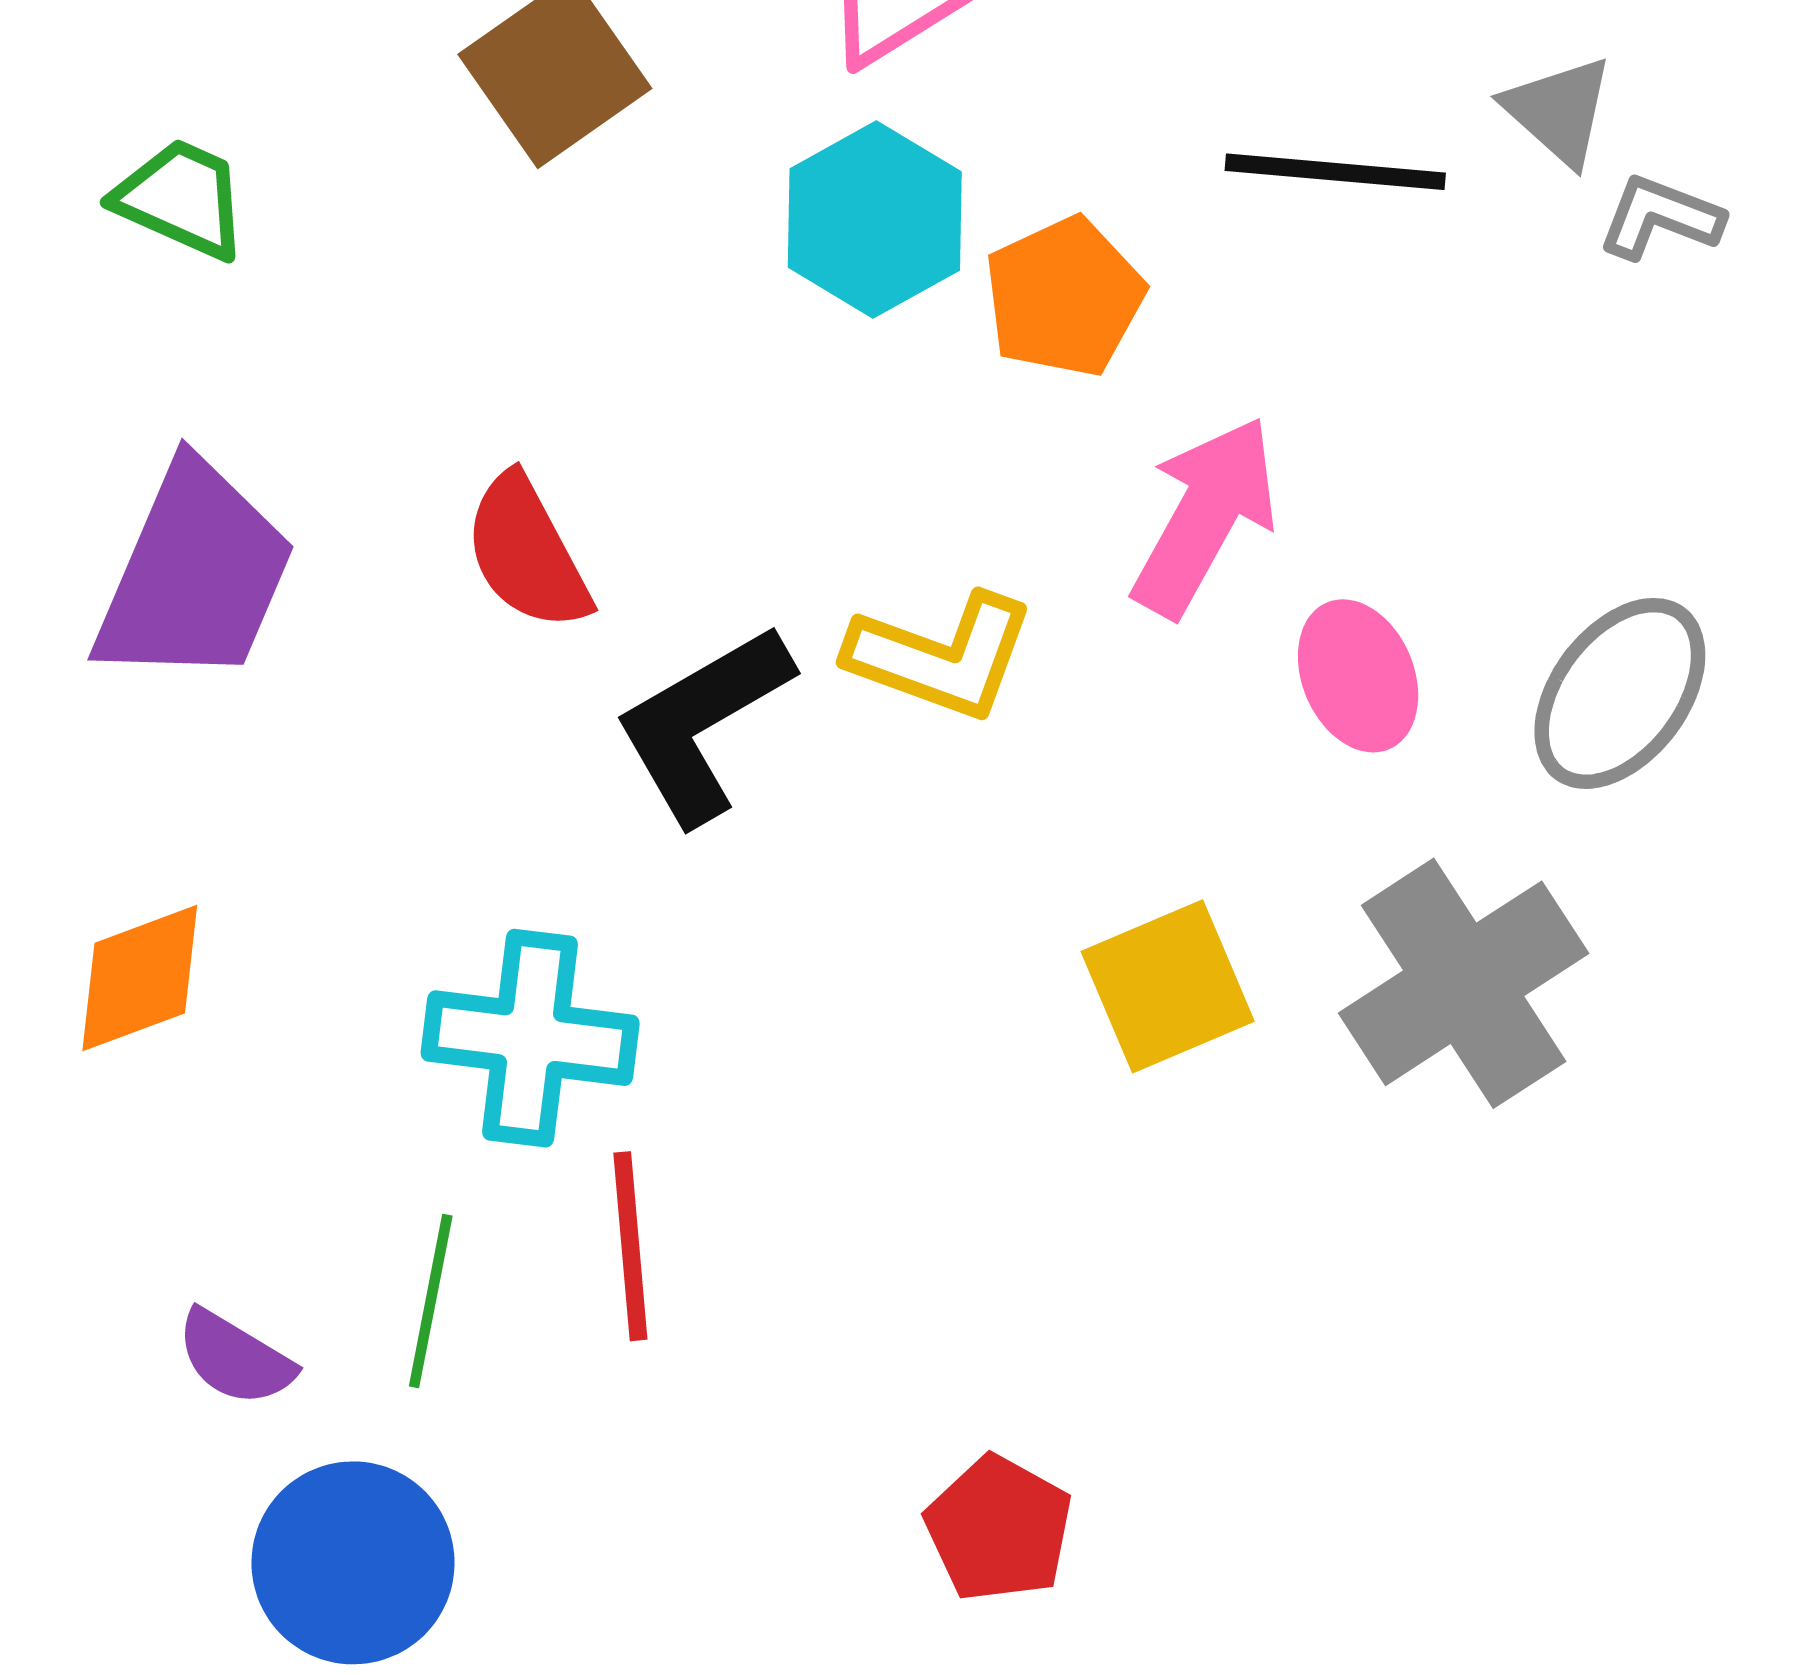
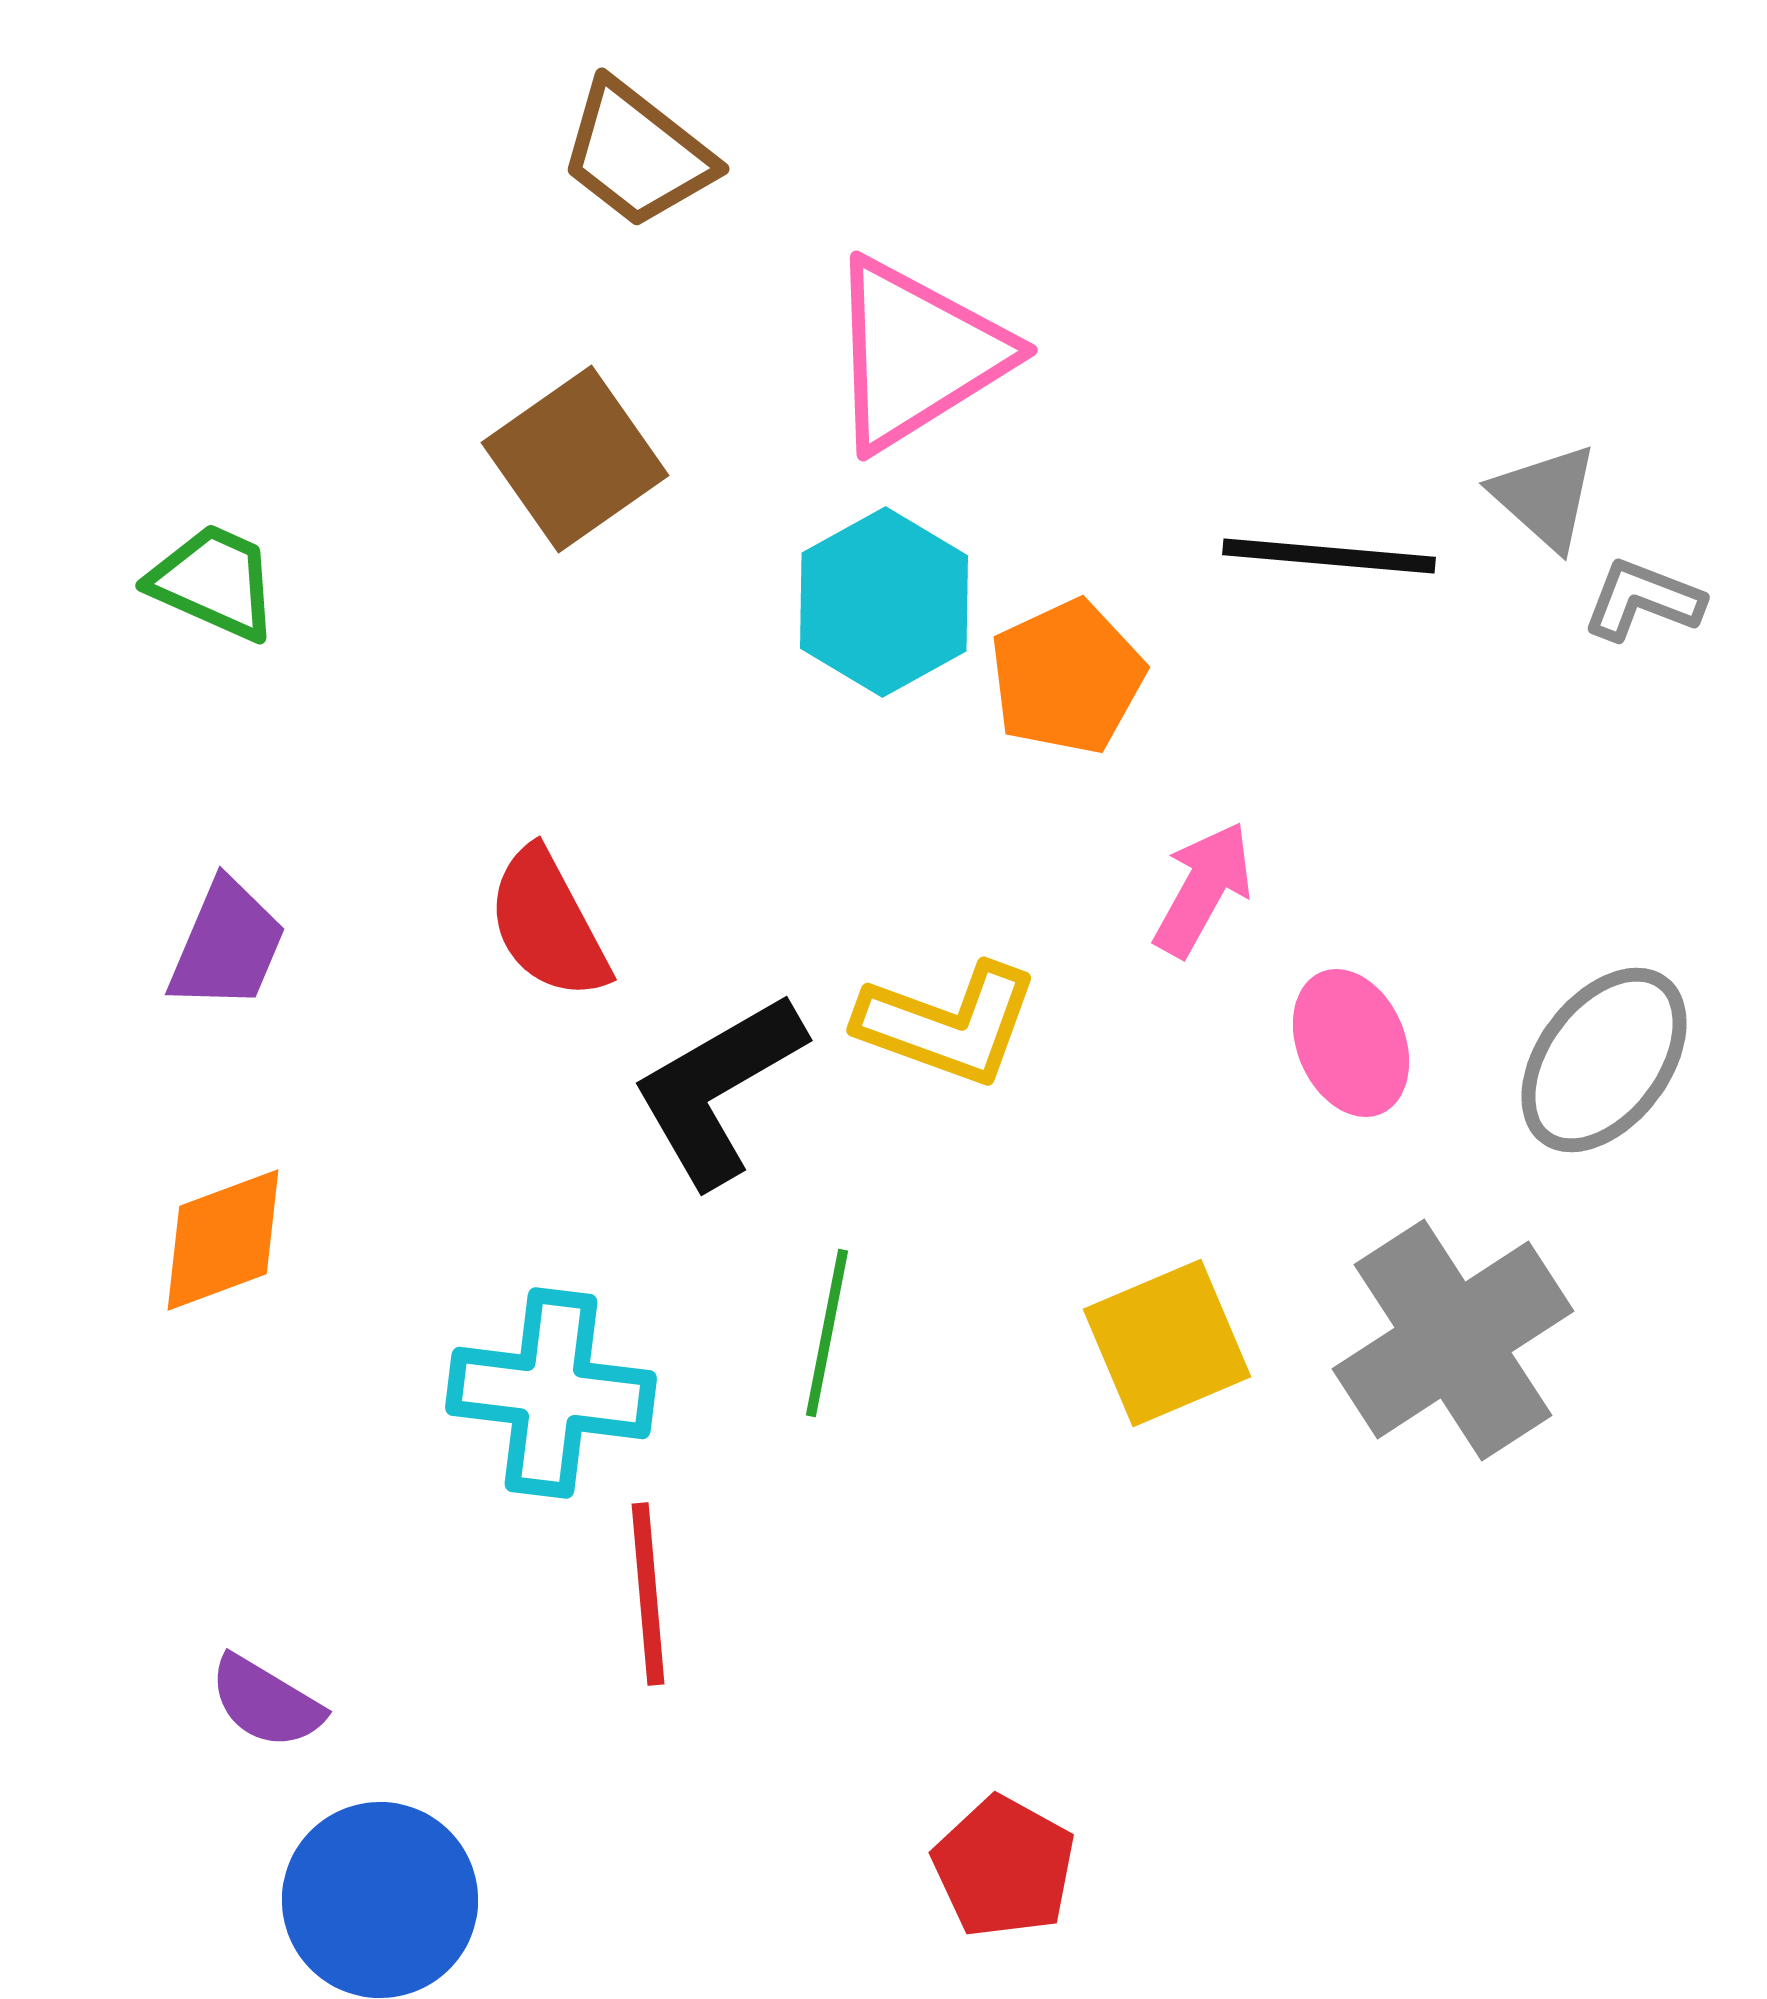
pink arrow: (1205, 516) -> (1203, 889), size x0.7
purple trapezoid: (195, 574) -> (227, 945), size x0.6
orange diamond: (140, 978) -> (223, 1240), moved
green line: (431, 1301) -> (827, 1333), moved

